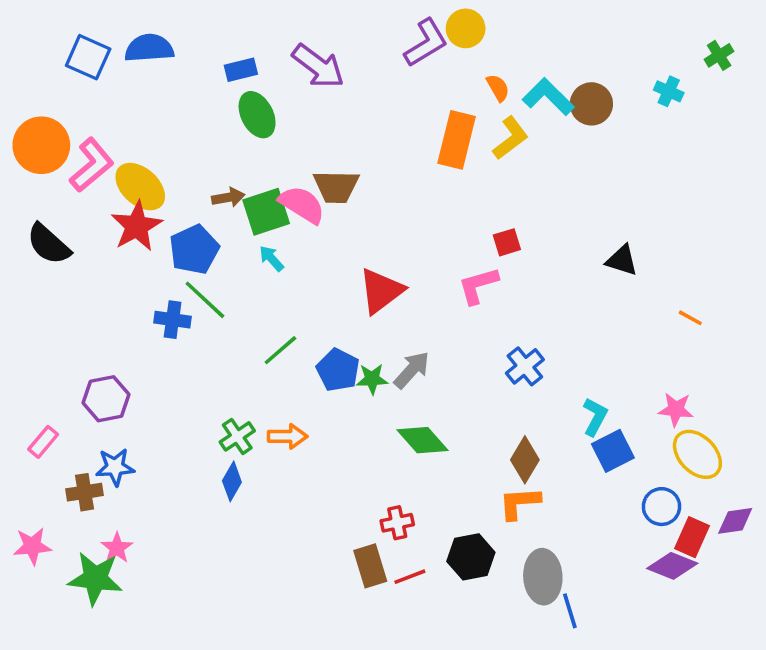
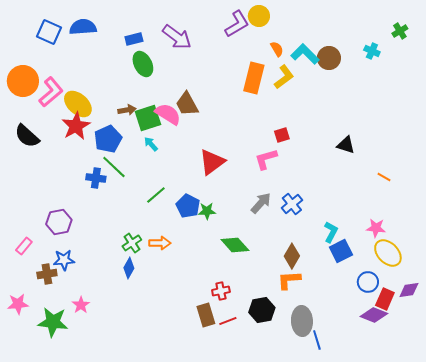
brown trapezoid: (336, 187) -> (187, 104), turned 60
gray arrow: (412, 370) -> (261, 203), moved
pink star: (117, 548) -> (81, 305), moved

